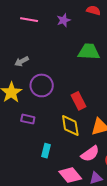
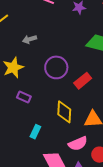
purple circle: (42, 85) -> (56, 67), moved
red rectangle: (79, 101) -> (83, 81), moved, turned 66

